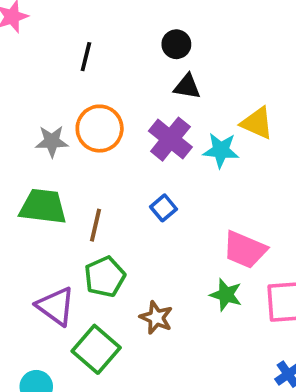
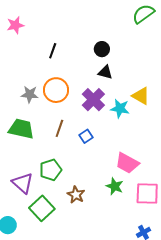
brown line: (96, 225) -> (59, 128), moved

